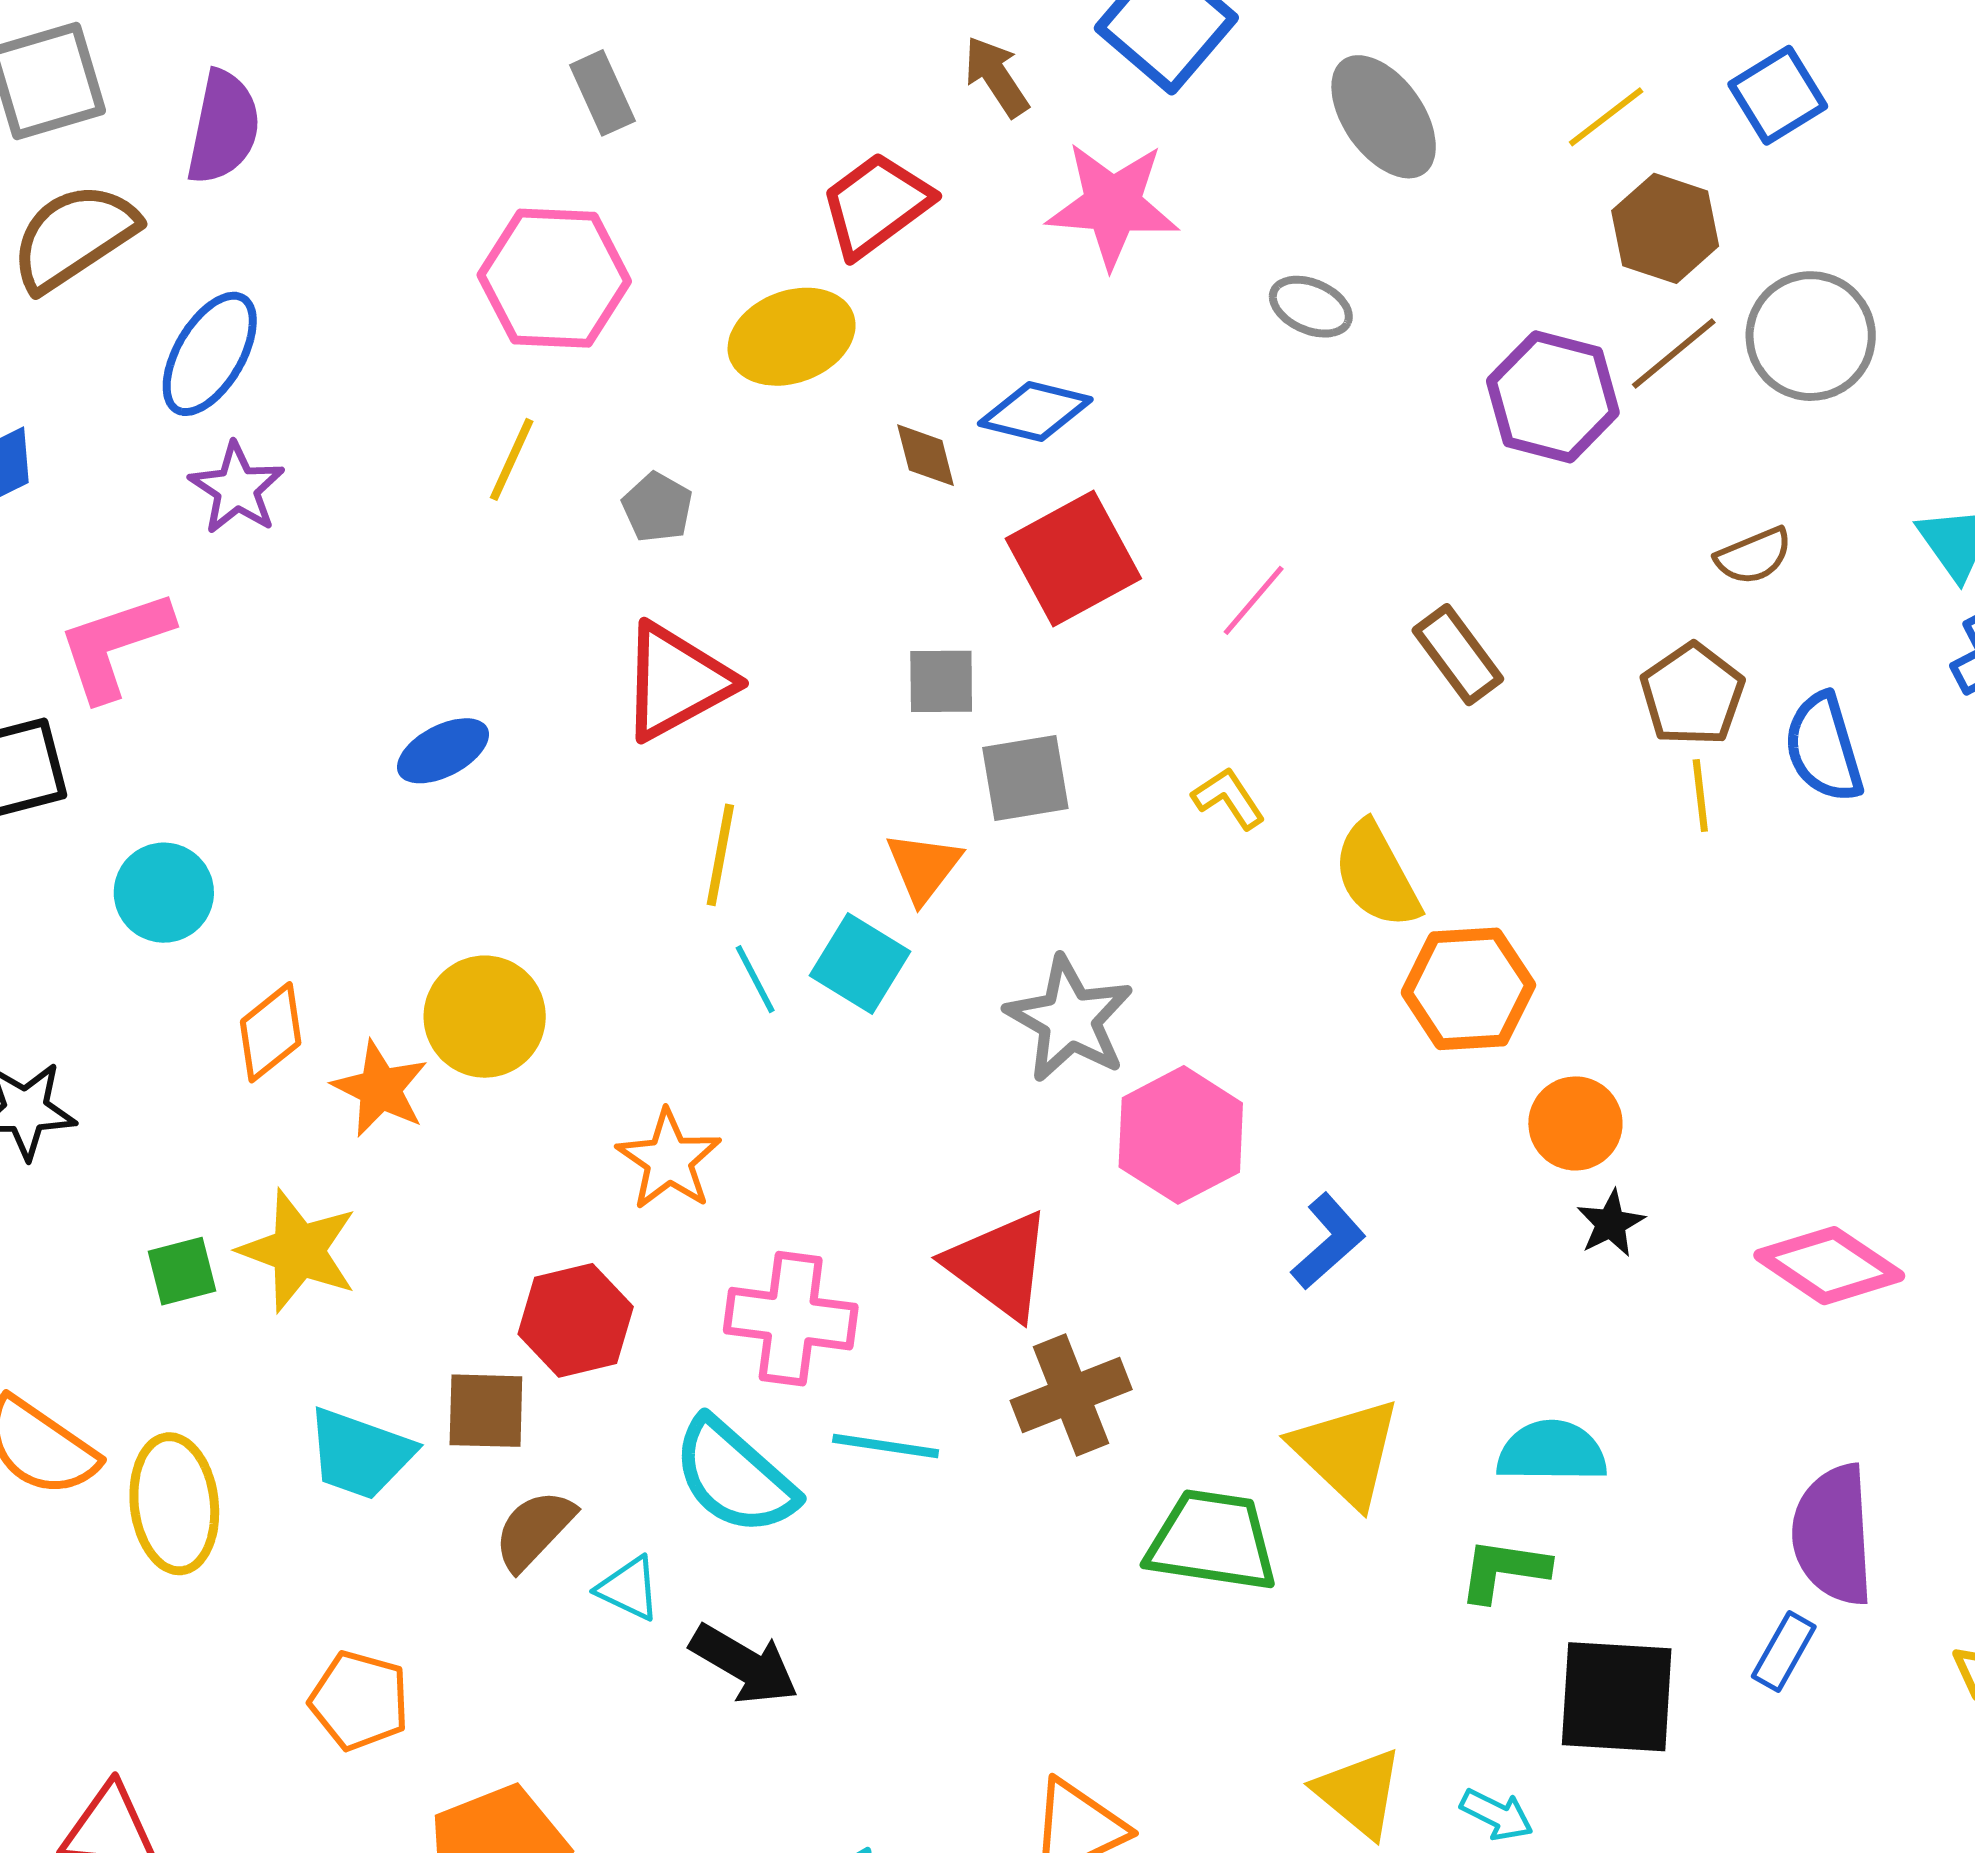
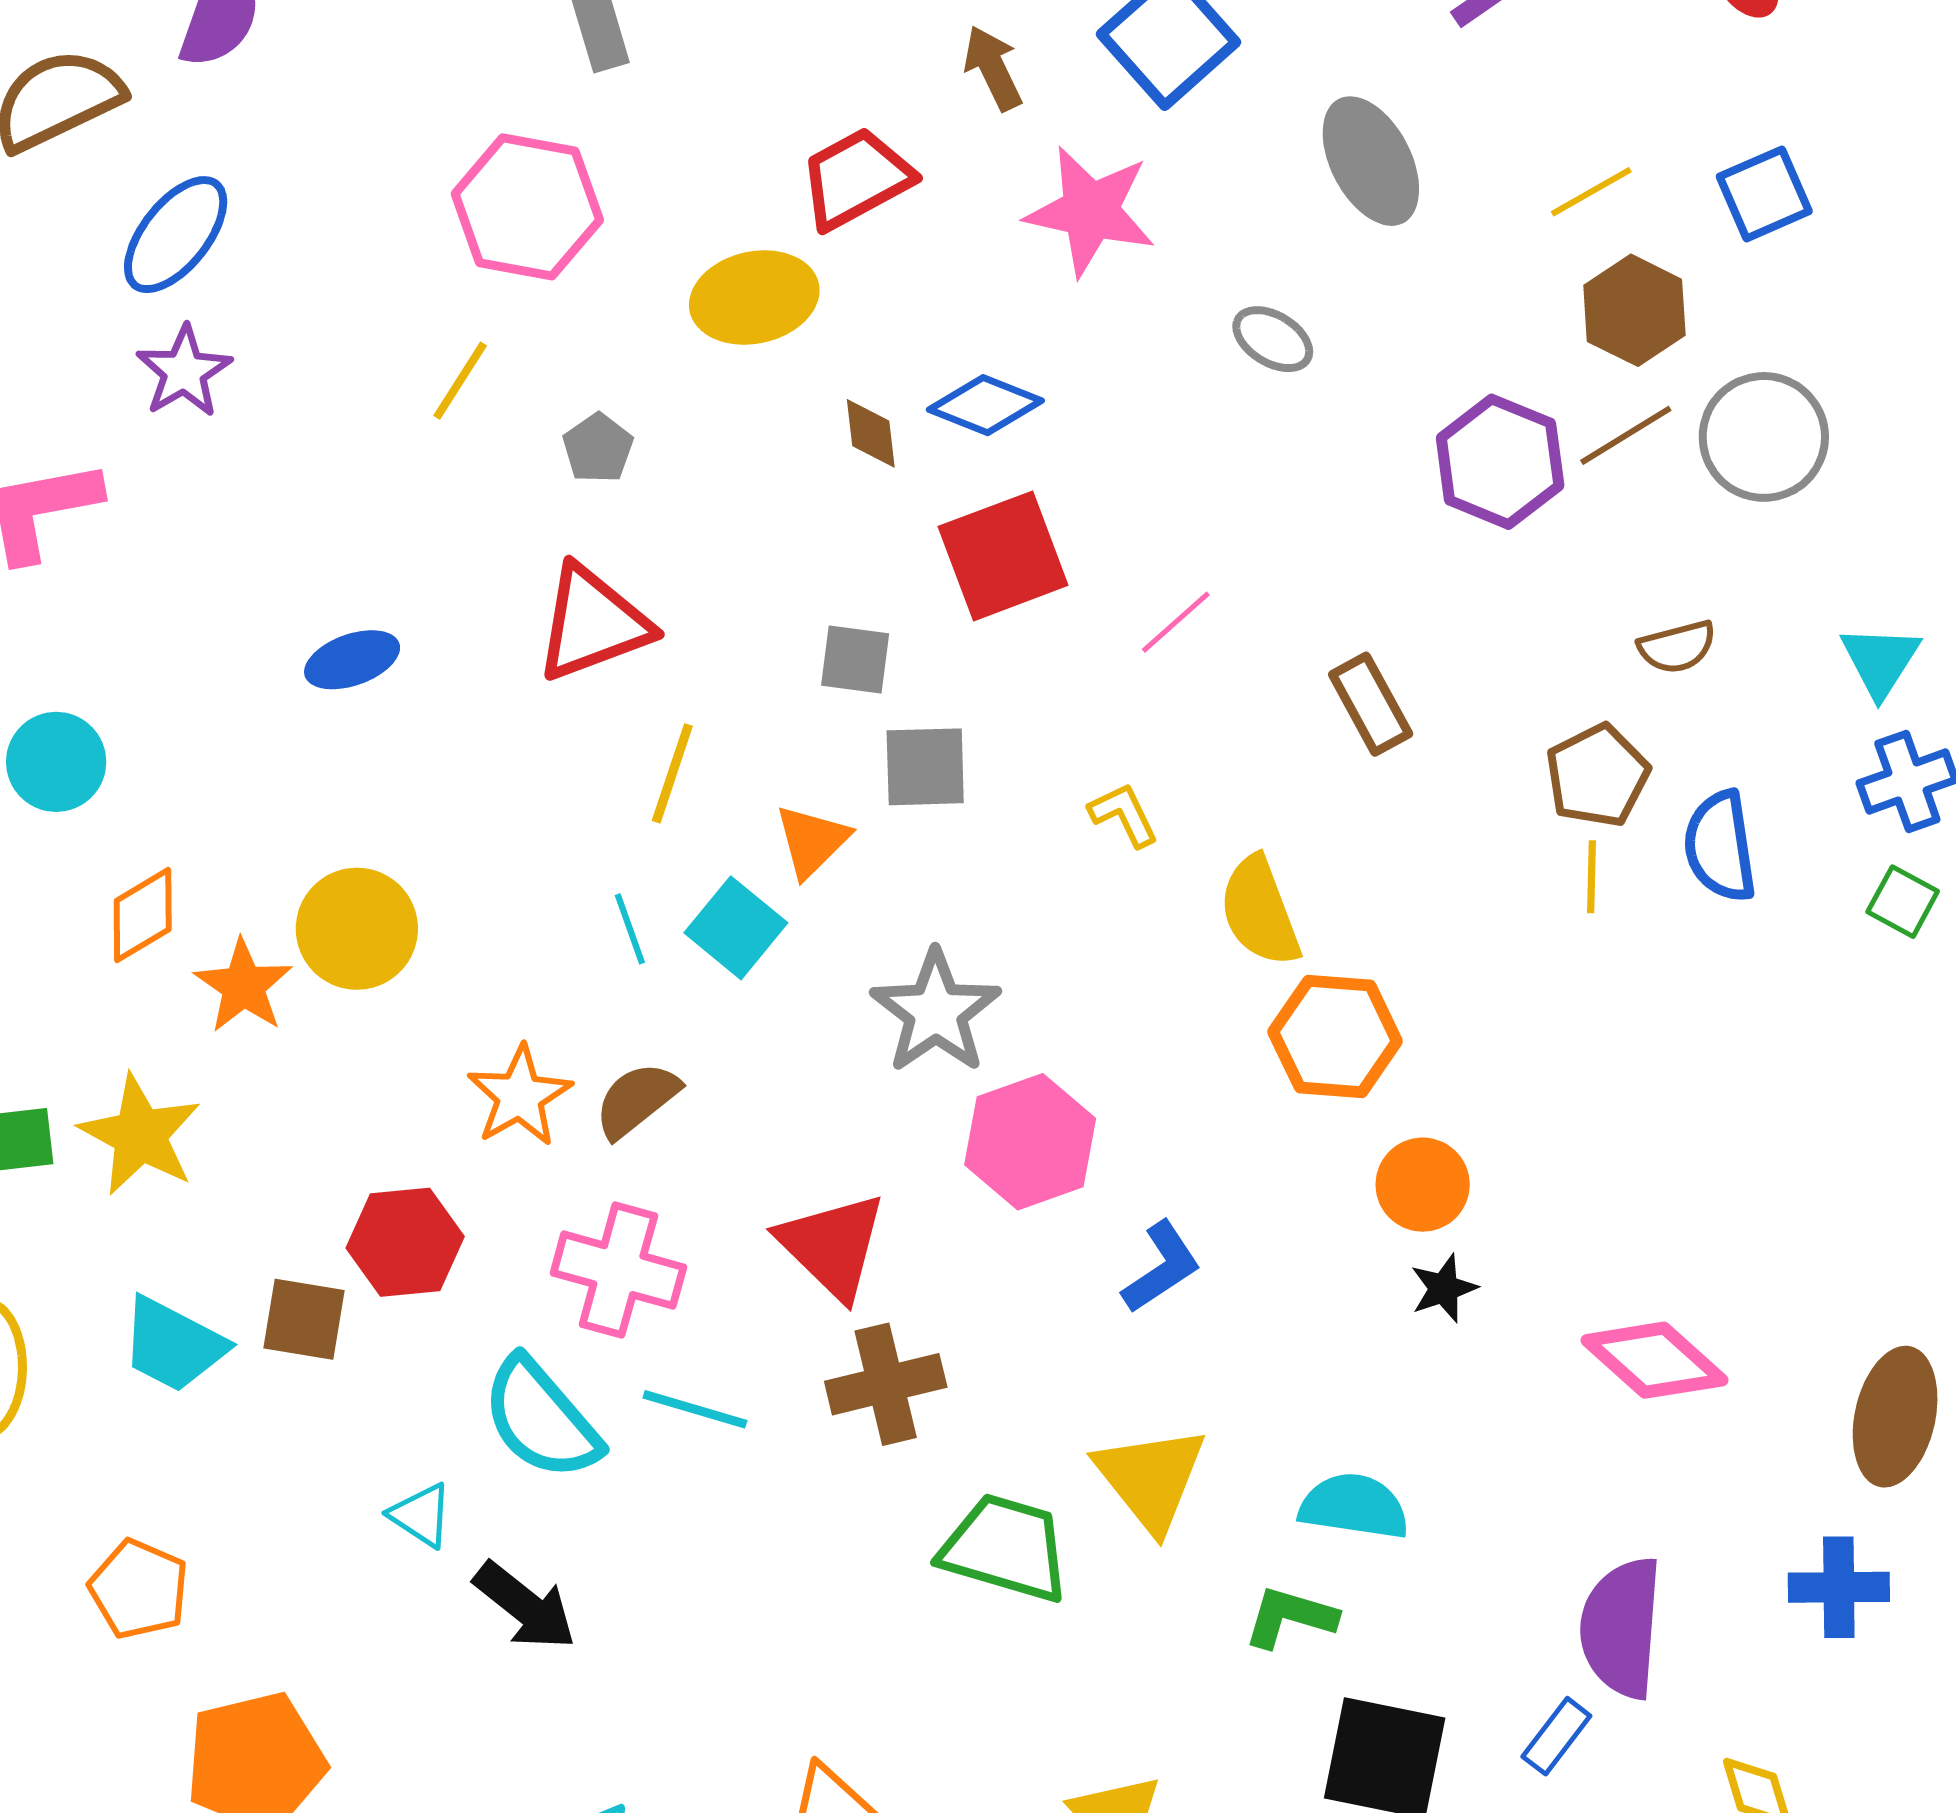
yellow line: (720, 855) -> (672, 773), moved
brown semicircle: (534, 1530) -> (637, 1100), moved

